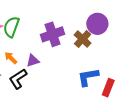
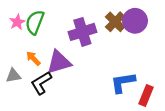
brown cross: (83, 39) -> (115, 22), moved
purple triangle: (33, 61) -> (59, 62), size x1.6

